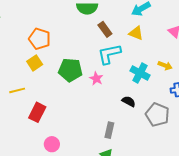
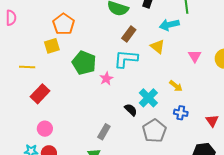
brown rectangle: (105, 29) -> (129, 34), turned 56
cyan cross: (140, 73) -> (148, 98), moved

